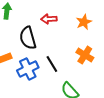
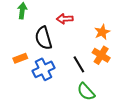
orange star: (84, 22) -> (102, 32), moved
black line: (52, 64) -> (79, 64), moved

